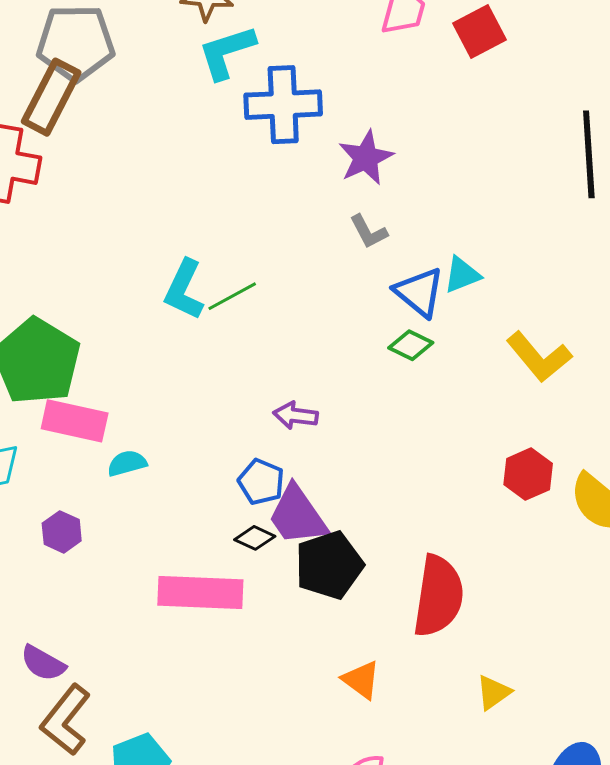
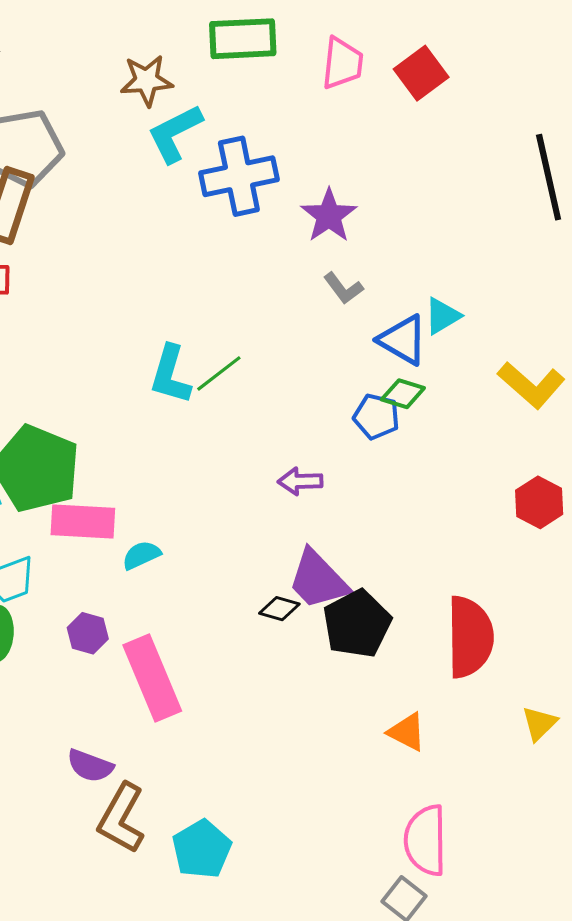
blue pentagon: (261, 482) -> (376, 417), moved
pink rectangle: (200, 592) -> (152, 678), moved, turned 74

